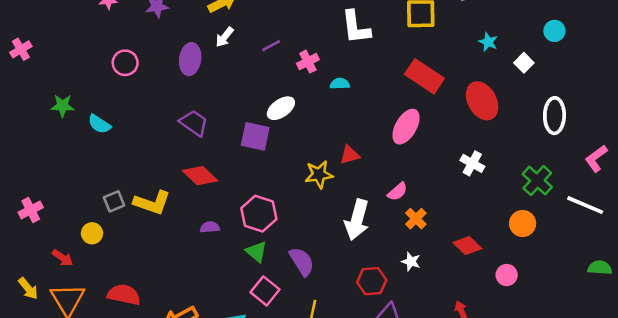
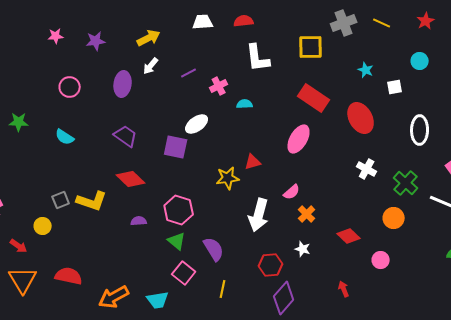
white square: (524, 63) -> (395, 87), turned 35
cyan semicircle: (99, 124) -> (65, 137), moved
white cross: (472, 163) -> (367, 169), moved

